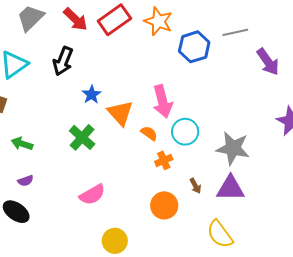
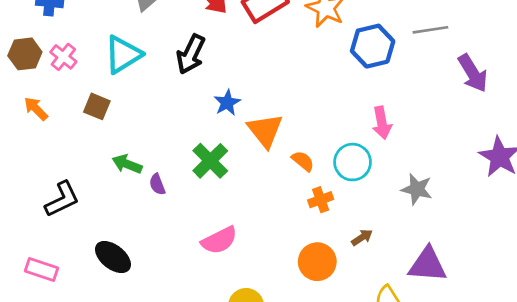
pink arrow: (162, 101) -> (382, 123), moved, size x0.7
gray star: (233, 148) -> (417, 189), size x0.7
purple semicircle: (26, 181) -> (157, 184), moved, turned 84
brown arrow: (195, 186) -> (362, 237), turned -98
purple triangle: (230, 188) -> (428, 265), moved

